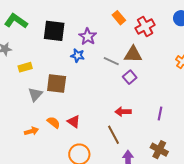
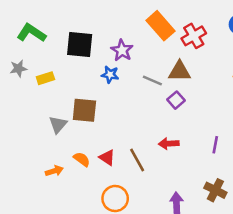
orange rectangle: (119, 18) -> (161, 26), size x1.6
yellow rectangle: (25, 67) -> (45, 78), moved
brown line: (114, 135) -> (137, 160), moved

